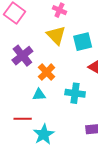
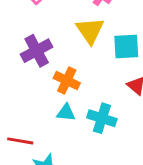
orange cross: (47, 72) -> (67, 81), turned -30
cyan triangle: (39, 95) -> (66, 113), moved

